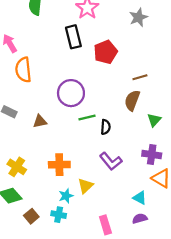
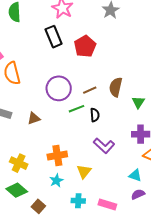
brown line: (140, 77) -> (90, 90), moved
cyan star: (66, 196) -> (56, 181), moved
cyan cross: (59, 215) -> (78, 201), moved
pink rectangle: (105, 225) -> (107, 205), turned -48

